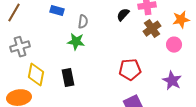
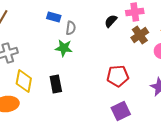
blue rectangle: (57, 11) -> (54, 17), moved

